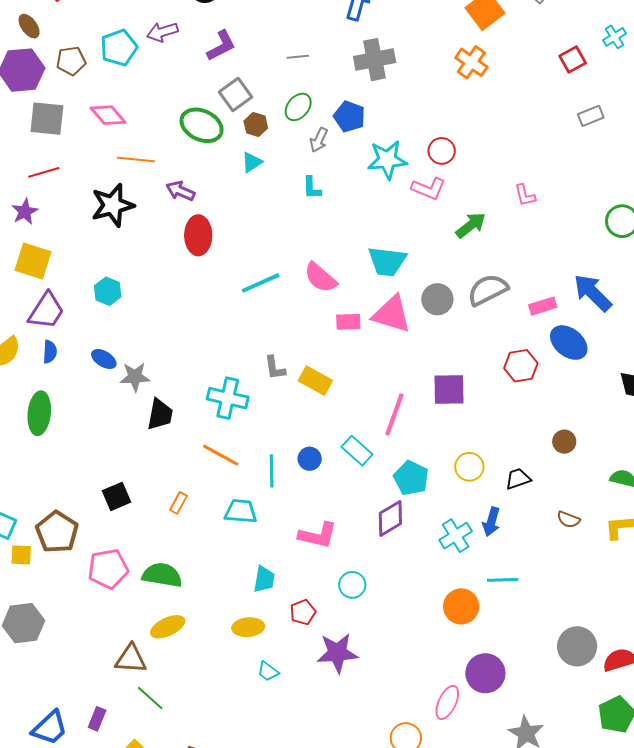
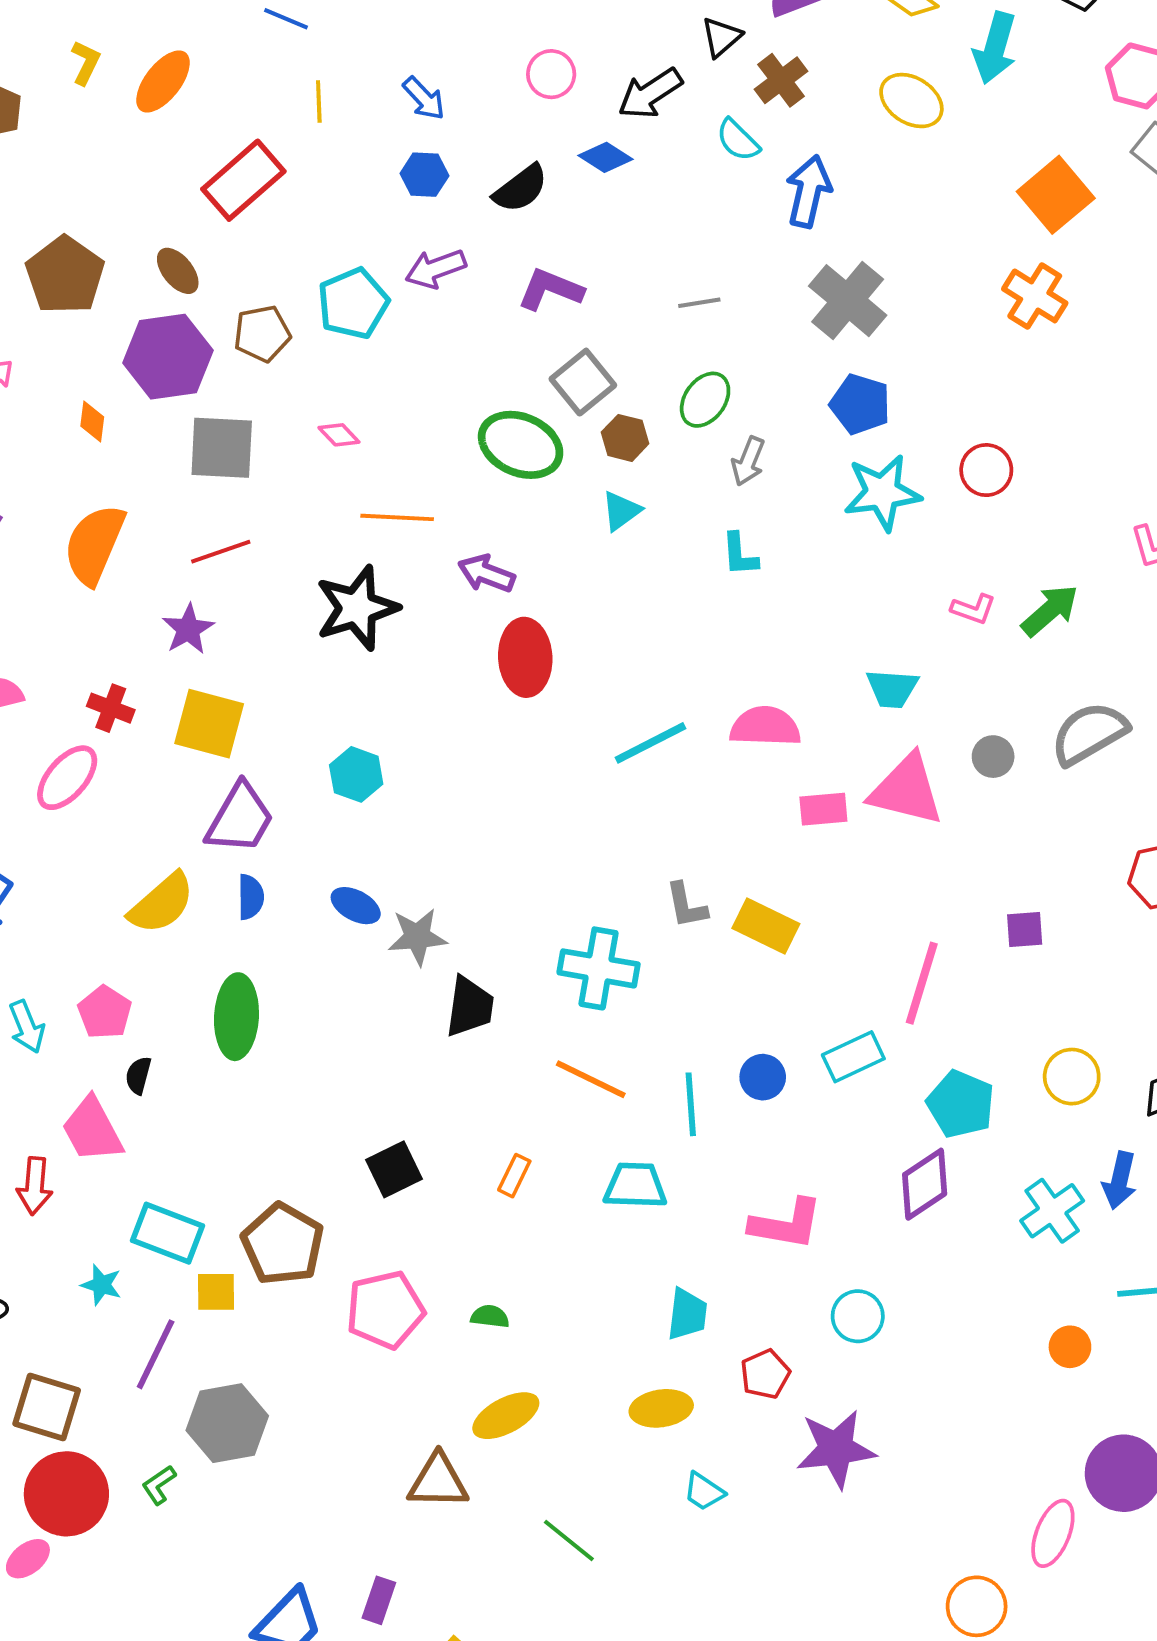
purple L-shape: (221, 46) -> (550, 289), turned -128
gray cross: (375, 60) -> (848, 301), turned -36
pink diamond: (108, 115) -> (339, 435), size x0.6
blue pentagon: (349, 117) -> (860, 404), moved
pink L-shape: (429, 189) -> (973, 609), moved, size x0.7
cyan trapezoid: (387, 261) -> (892, 689), size x0.7
pink semicircle: (320, 278) -> (765, 727), turned 144
gray circle: (437, 299) -> (993, 757), size x0.7
purple square: (449, 390) -> (1025, 930), size x0.6
cyan rectangle: (357, 451) -> (853, 1057), turned -64
green semicircle: (162, 575) -> (490, 1316), size x0.5
orange circle: (461, 606) -> (1070, 1347), size x0.6
green line: (150, 698) -> (569, 1541), moved

